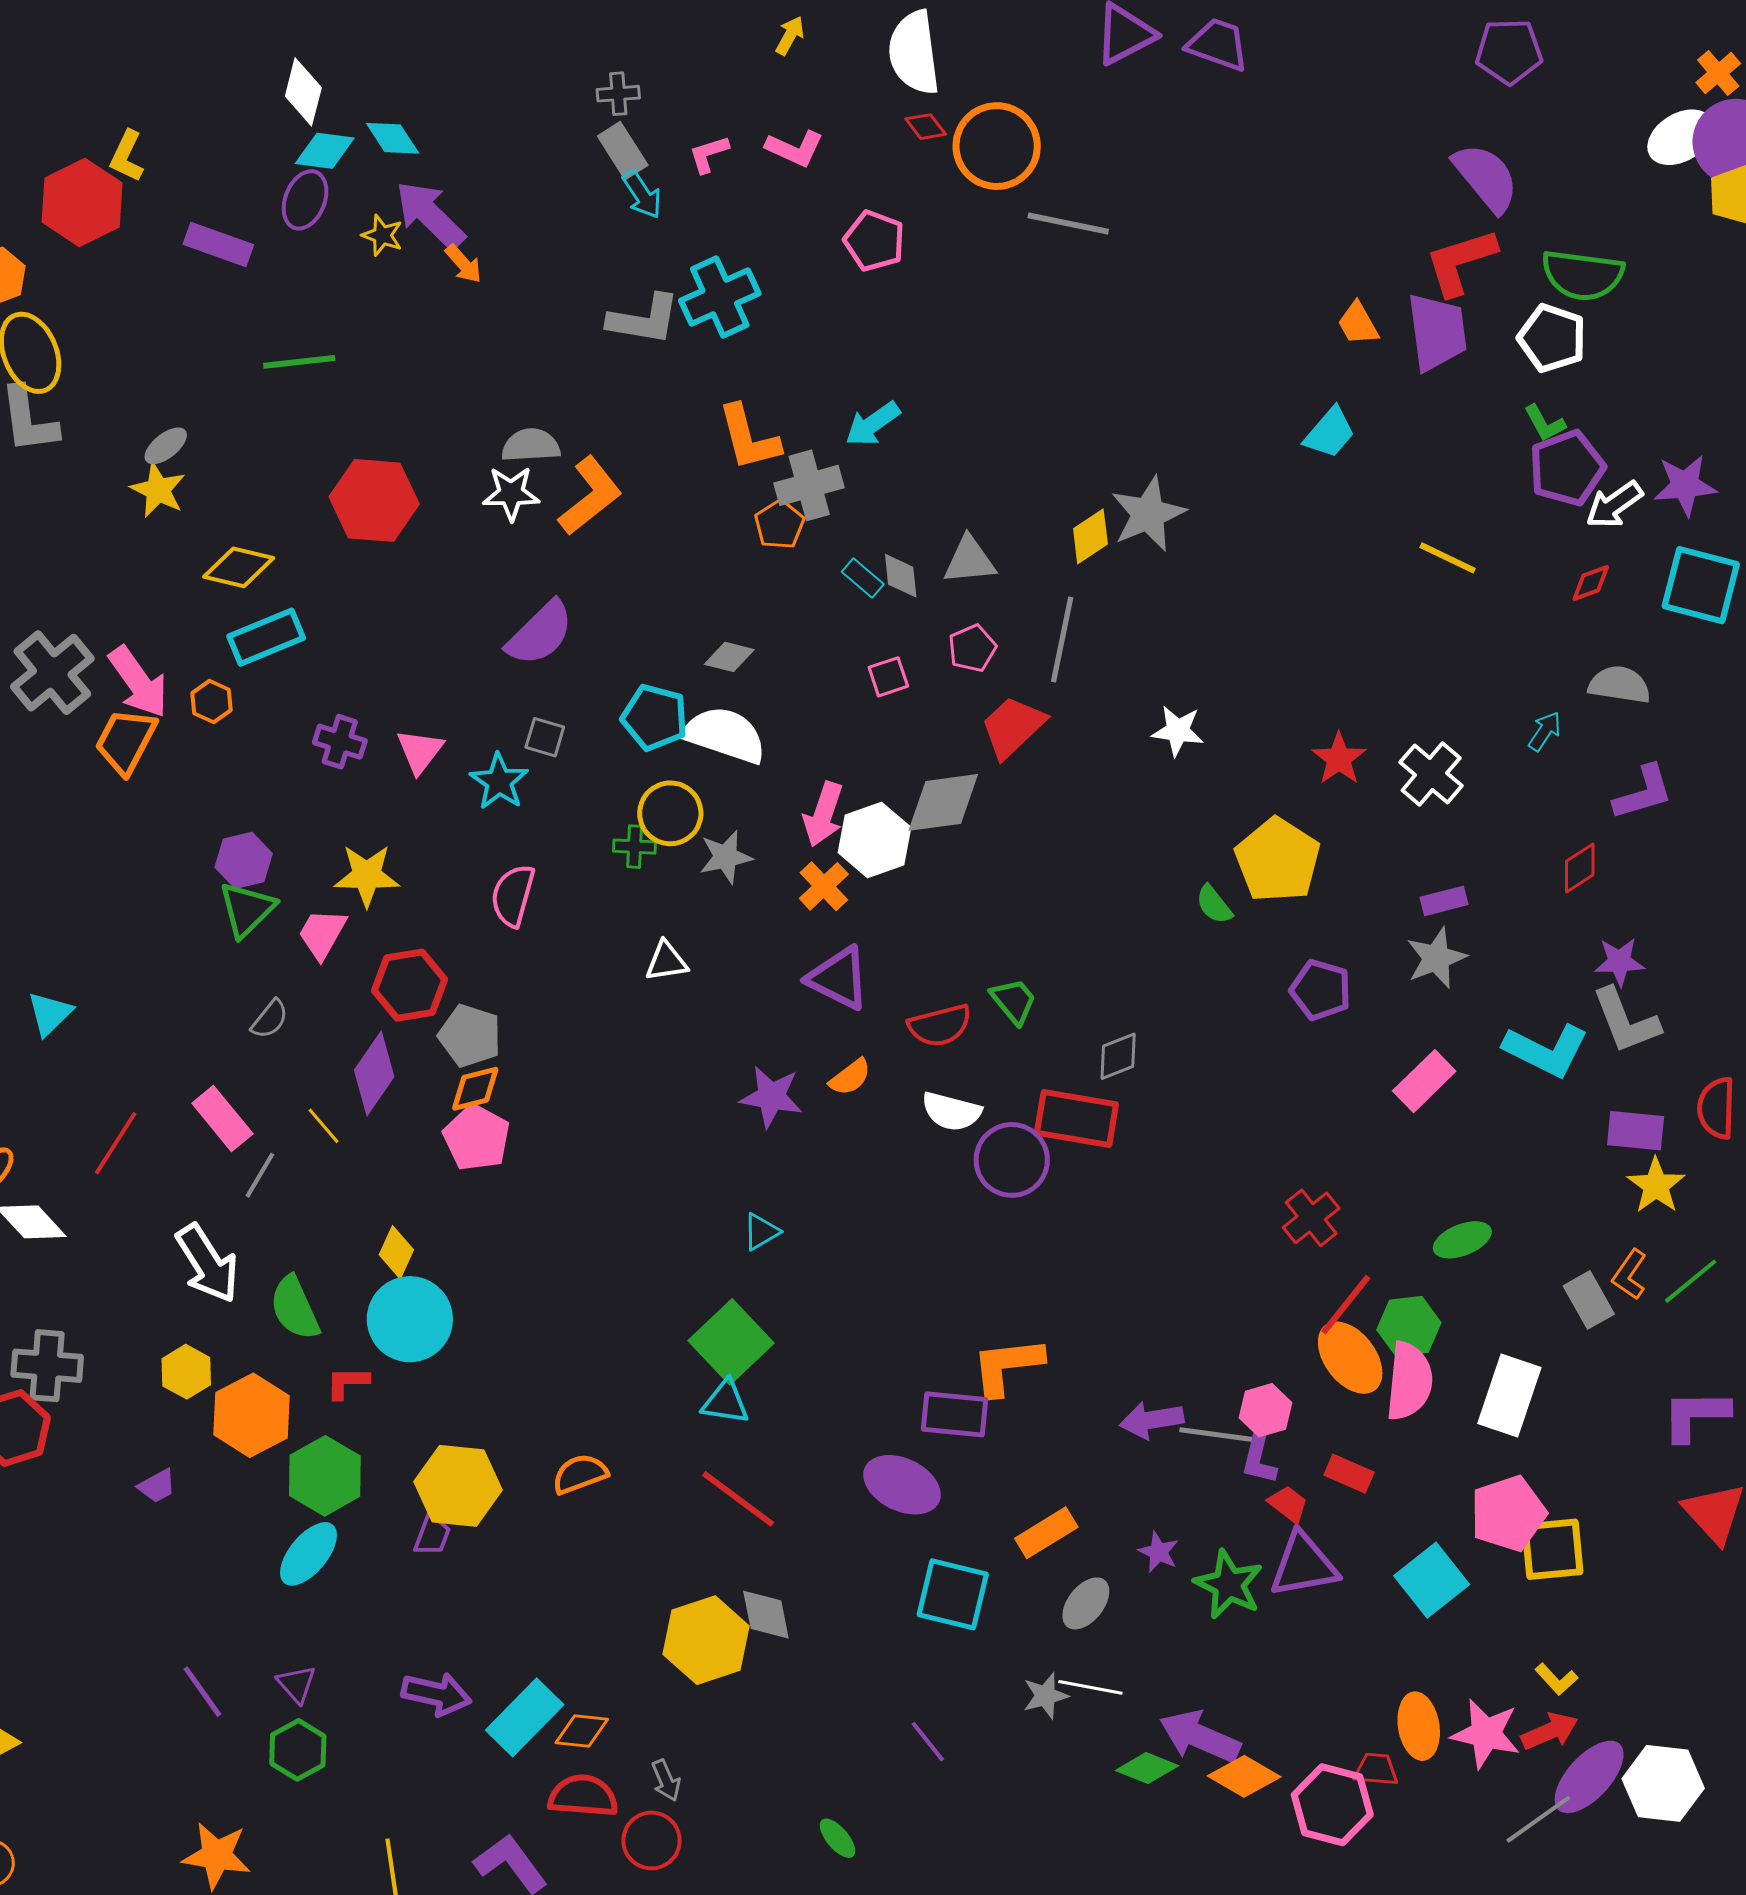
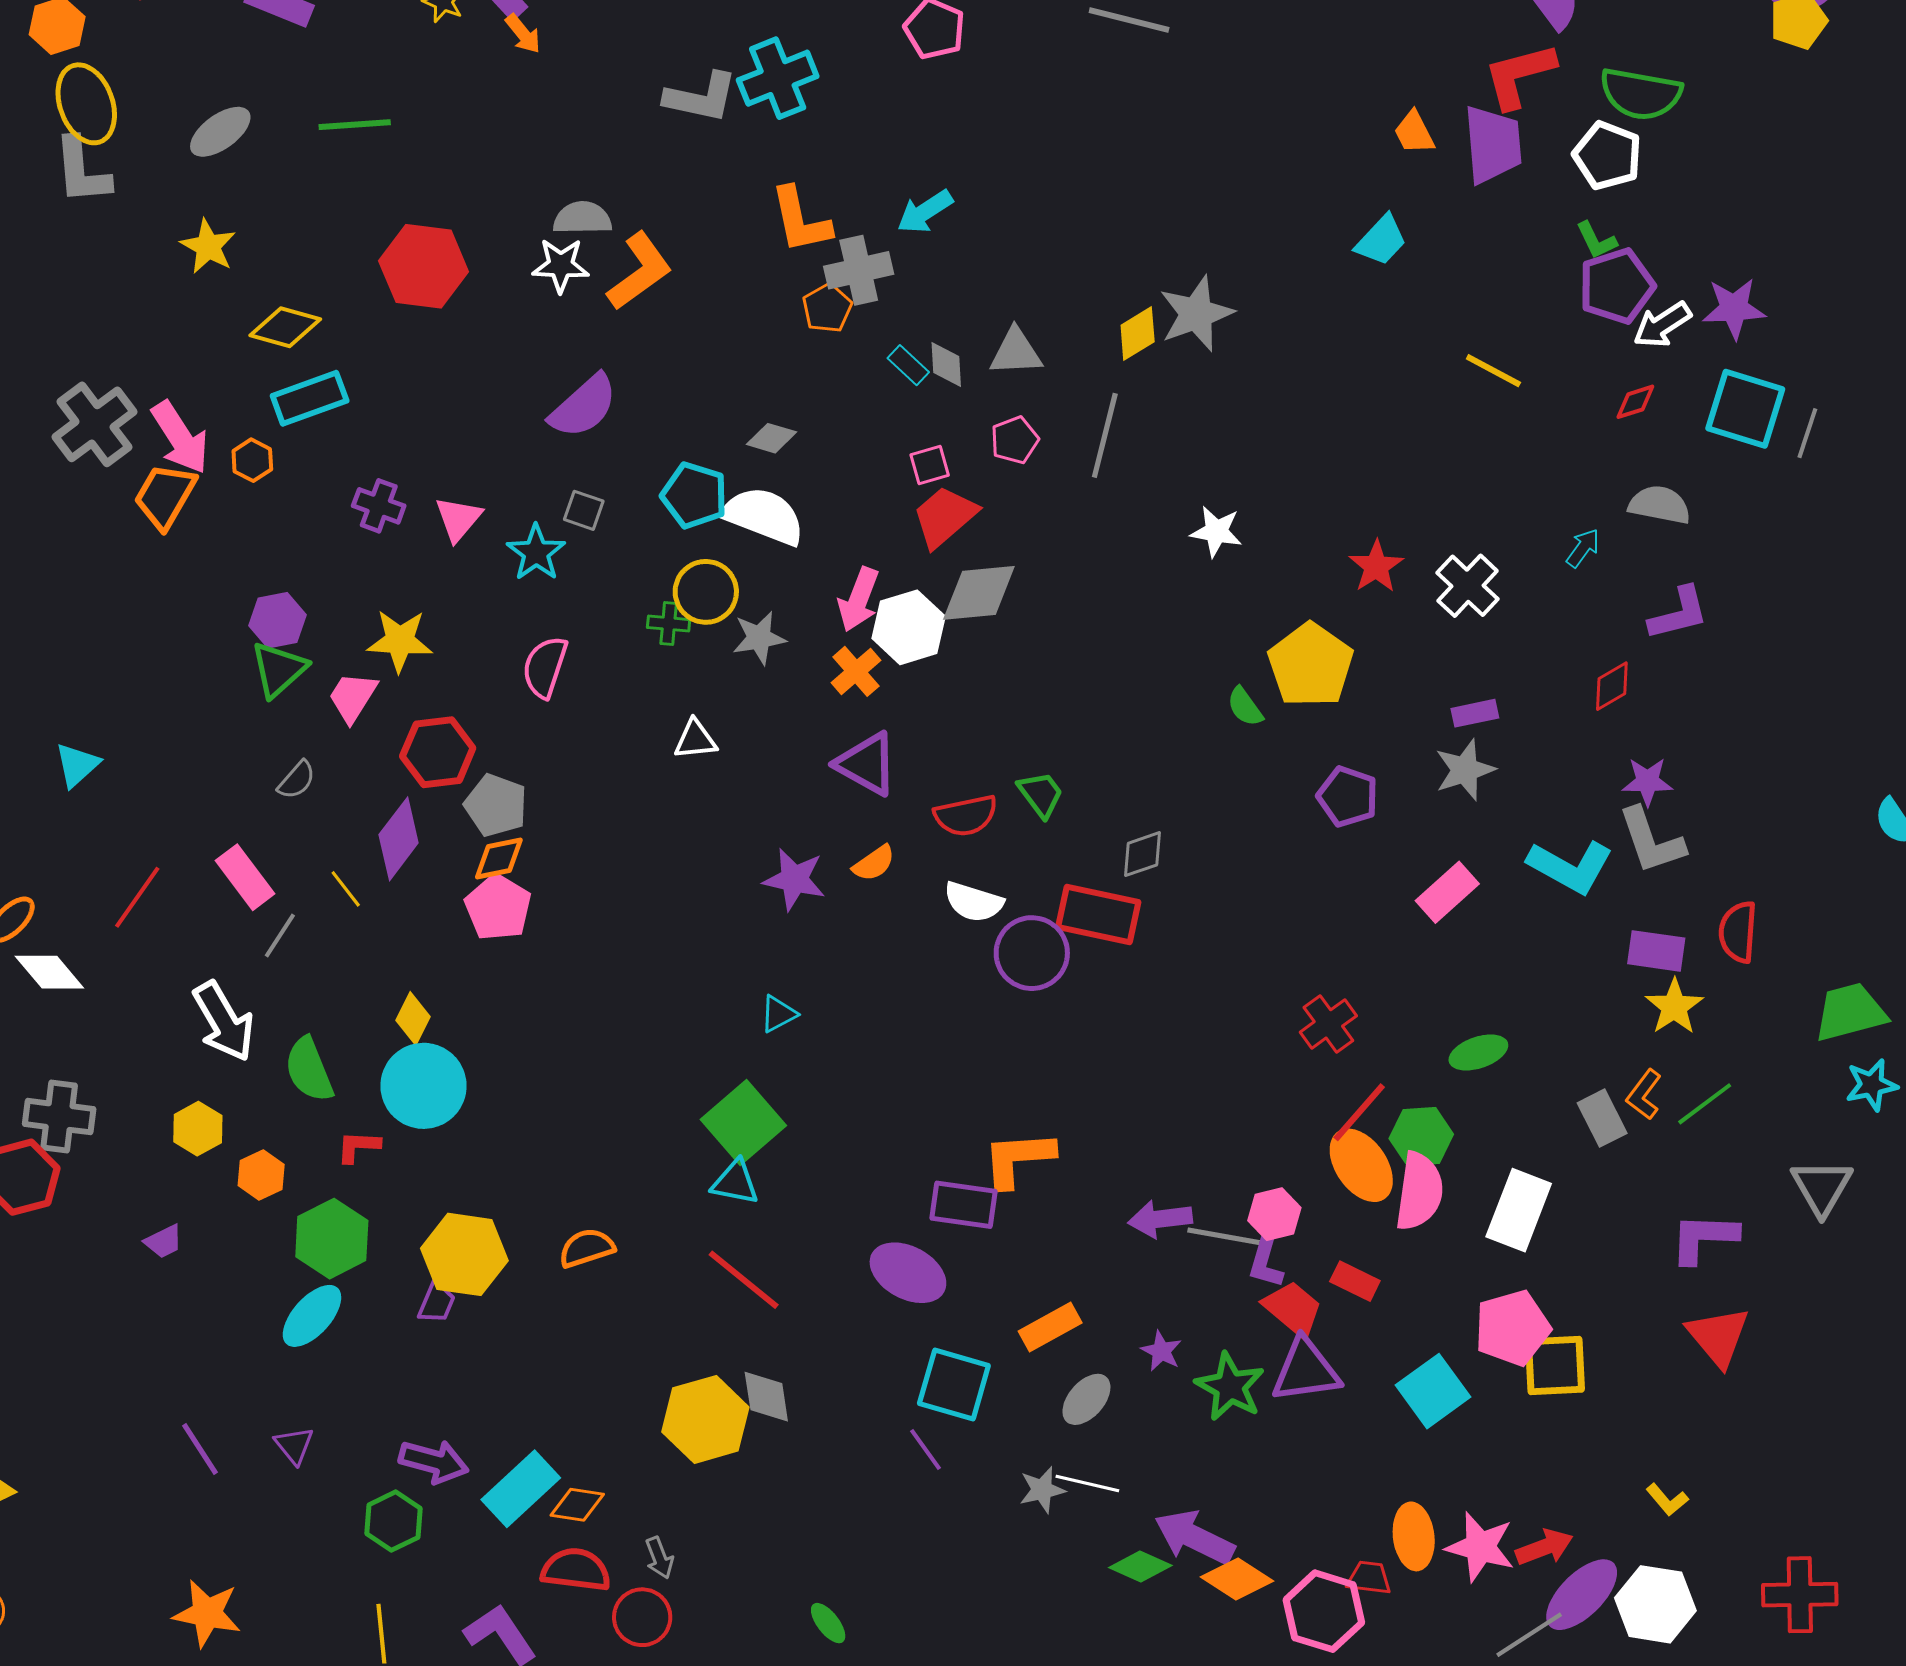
gray ellipse: (166, 446) -> (220, 132), moved, size x1.4
red trapezoid: (1013, 727) -> (945, 517), moved
orange hexagon: (252, 1415) -> (261, 1175), size x0.6
red trapezoid: (1288, 1504) -> (1293, 1309), size x1.5
yellow L-shape: (1556, 1679) -> (1667, 1500), moved
purple line: (928, 1742) -> (926, 1449), moved
green hexagon: (298, 1750) -> (394, 1521), moved

